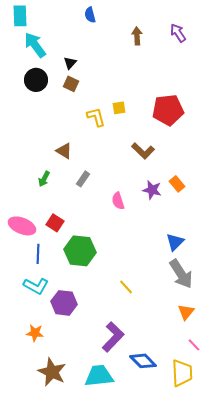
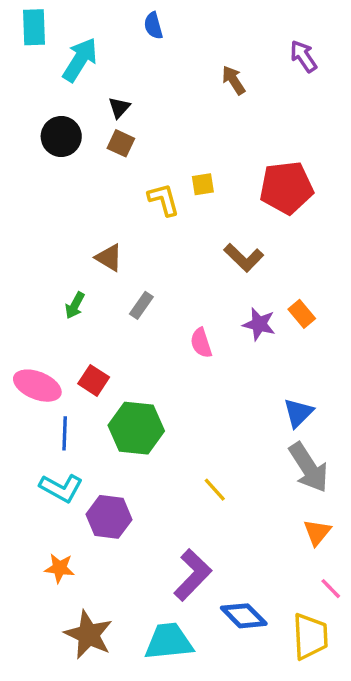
brown arrow: (137, 36) -> (234, 80), moved, turned -30
cyan arrow: (35, 45) -> (80, 60), moved, turned 68

